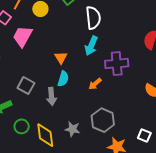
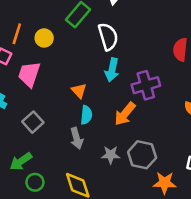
orange arrow: (95, 84) -> (125, 114), size x1.5
gray square: (26, 86) -> (33, 122), moved, turned 30
green circle: (22, 126) -> (35, 182), moved
gray star: (72, 129) -> (111, 155), moved

